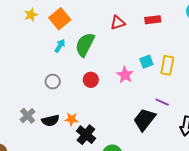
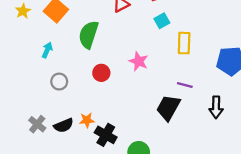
cyan arrow: (60, 46) -> (47, 50), moved
cyan square: (146, 62) -> (162, 21), moved

